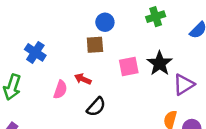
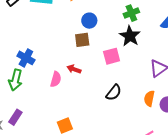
blue cross: (35, 52) -> (26, 58), moved
black star: (160, 63) -> (130, 36), moved
black semicircle: (96, 107) -> (114, 93), moved

